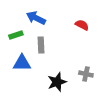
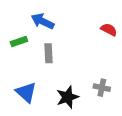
red semicircle: (82, 25) -> (109, 30), moved
blue triangle: (22, 63) -> (26, 92), moved, turned 42

